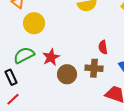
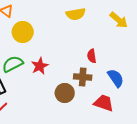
brown circle: (67, 74) -> (65, 93), moved

